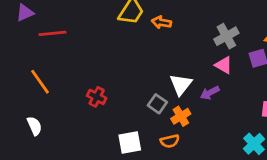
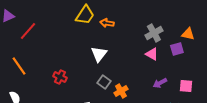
red line: (52, 33) -> (28, 31), turned -42
white triangle: (181, 84) -> (99, 54), moved
purple arrow: (210, 93) -> (160, 83), moved

